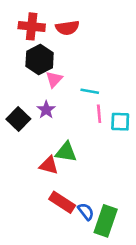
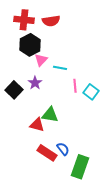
cyan line: (90, 91) -> (60, 68), moved
cyan square: (120, 122) -> (91, 92), turned 35
blue semicircle: (86, 212) -> (63, 149), moved

